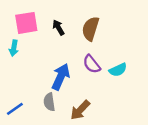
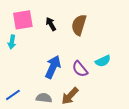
purple semicircle: (92, 64) -> (80, 69), moved
gray semicircle: (49, 102) -> (44, 98), moved, turned 105

